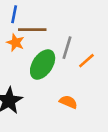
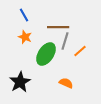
blue line: (14, 14) -> (24, 15), turned -40
brown line: (32, 30) -> (58, 27), moved

